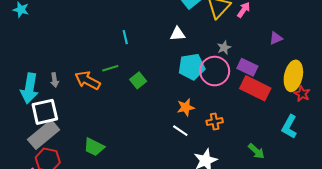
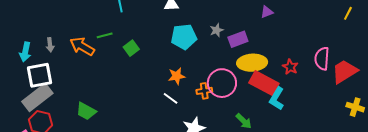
gray star: (224, 48) -> (217, 30), moved
purple rectangle: (247, 67) -> (238, 39), turned -48
pink circle: (215, 71) -> (222, 83), moved
yellow ellipse: (293, 76) -> (252, 63), moved, turned 72
cyan arrow: (29, 88) -> (25, 52), size x0.7
red rectangle: (255, 88) -> (264, 83), moved

